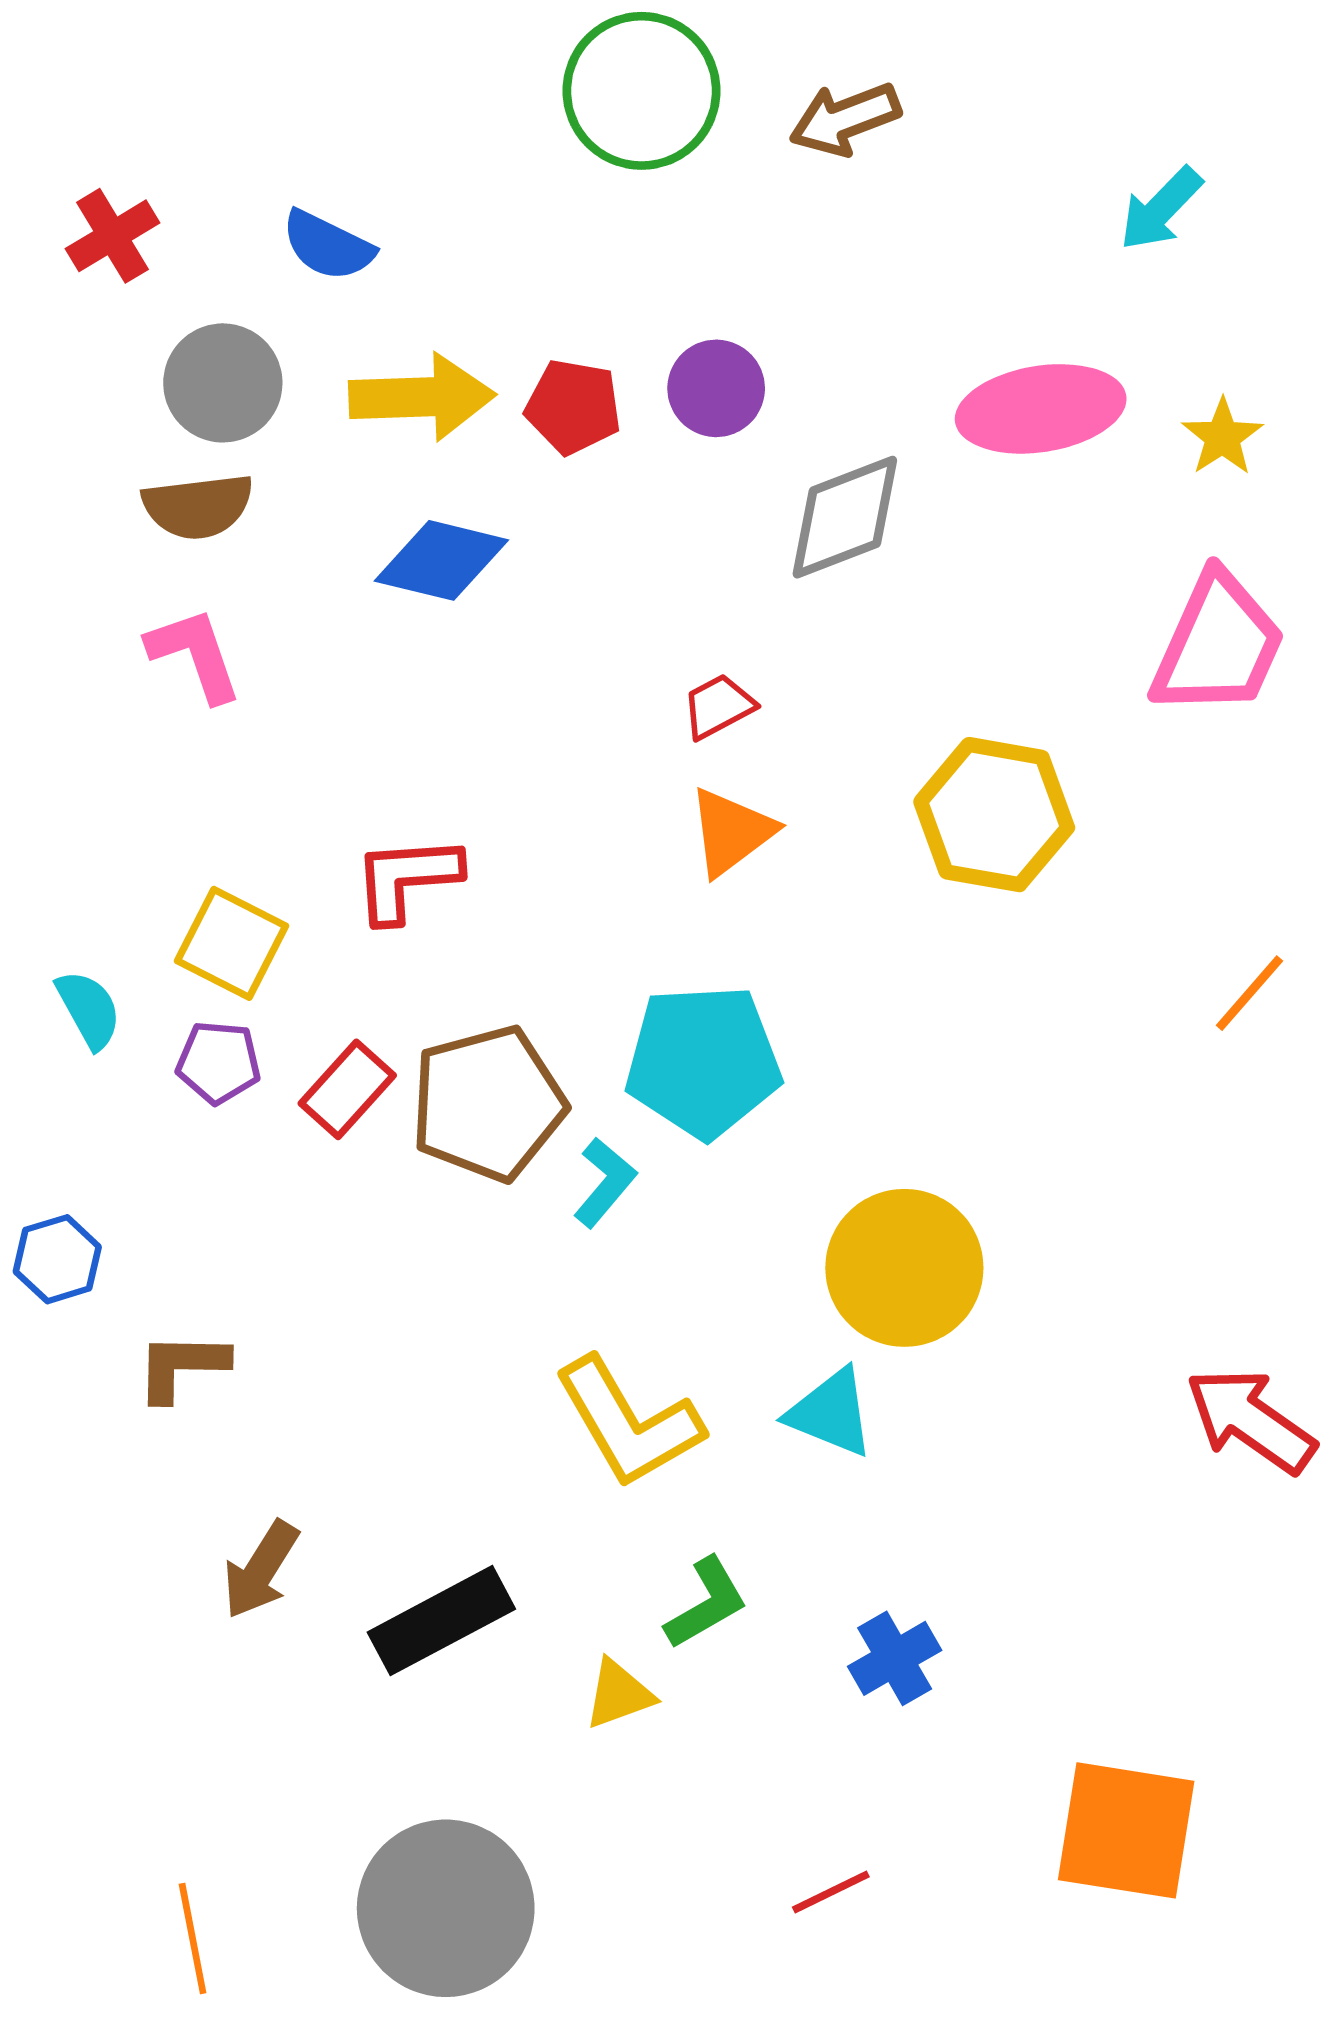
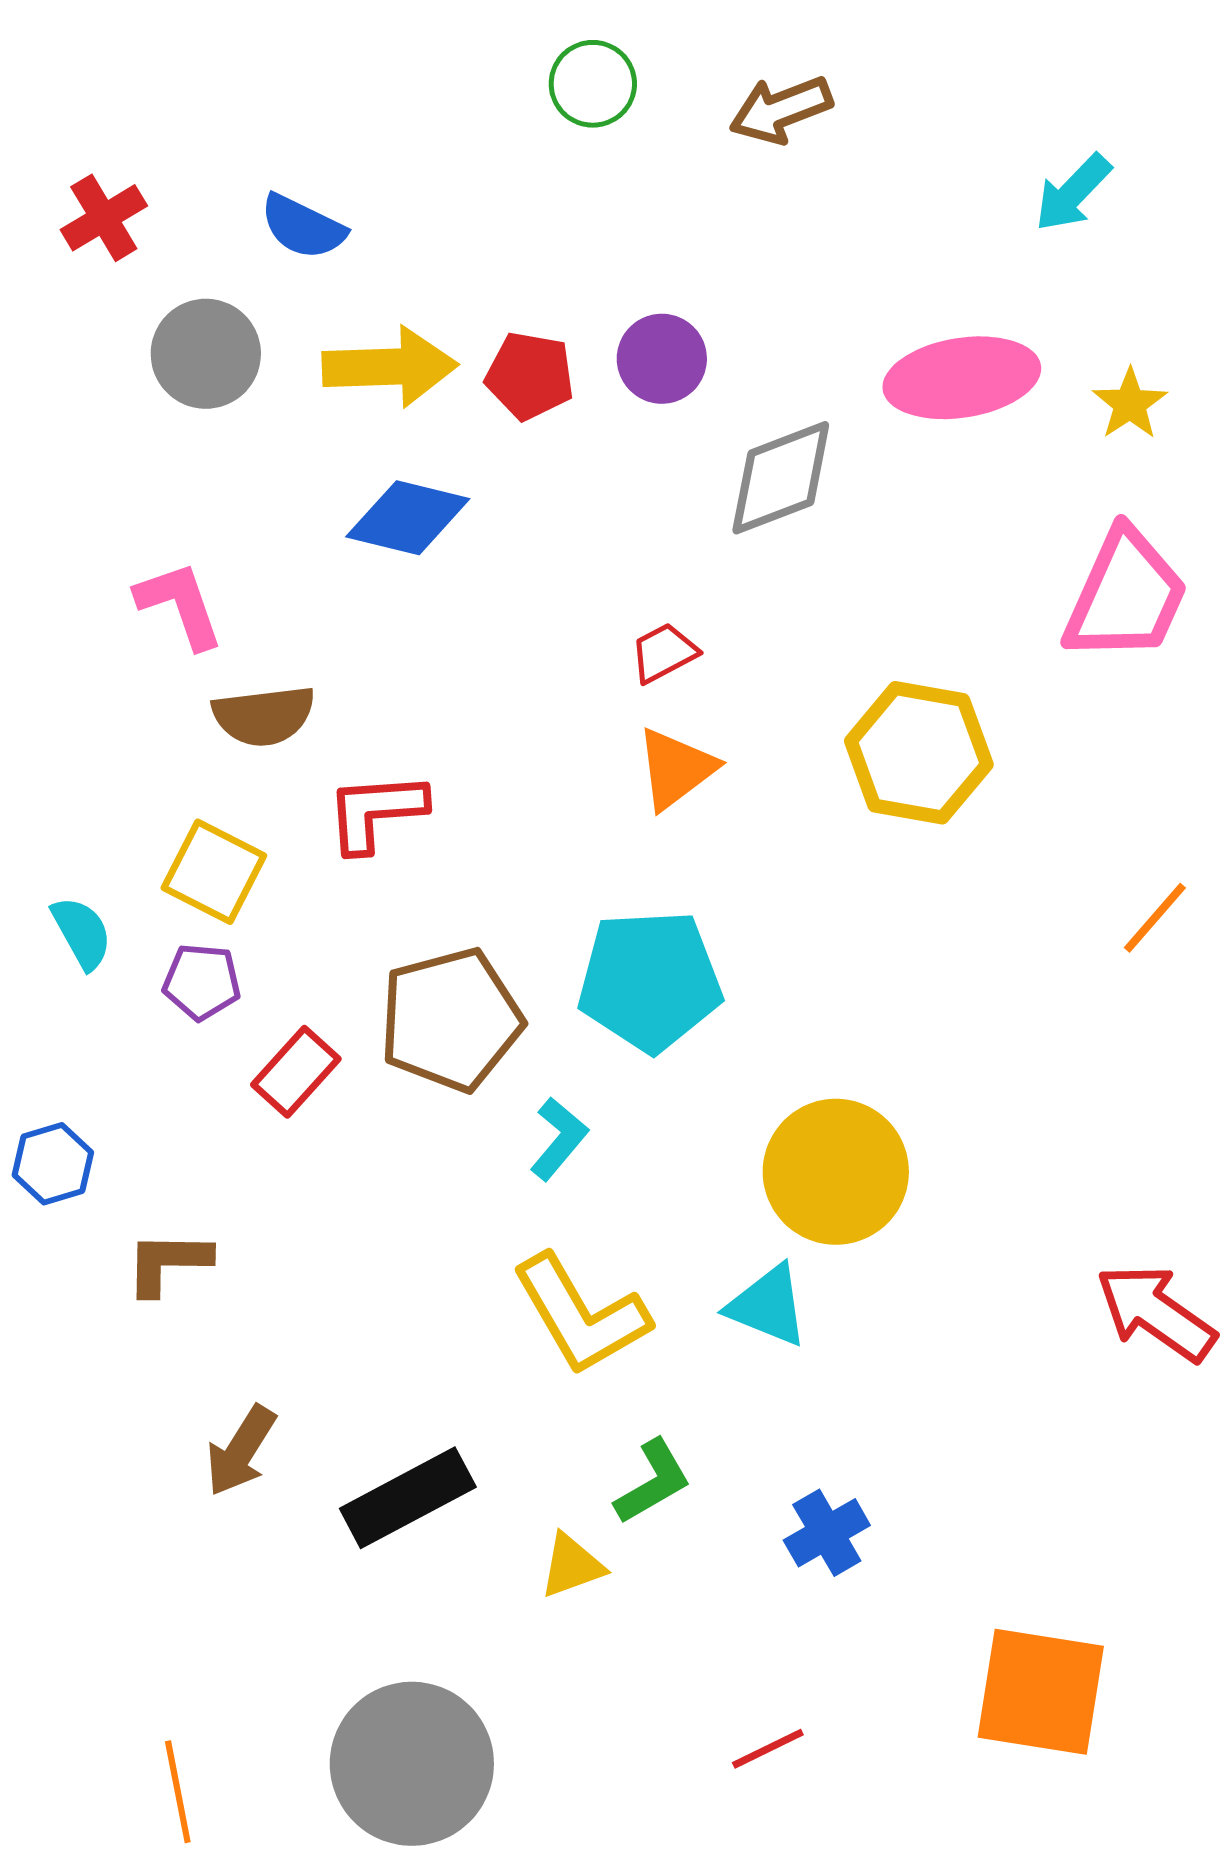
green circle: (642, 91) -> (593, 84), size x0.6
brown semicircle: (198, 506) -> (264, 716), moved
red rectangle: (347, 1089) -> (296, 1072), moved
cyan L-shape: (605, 1182) -> (559, 1139), moved

